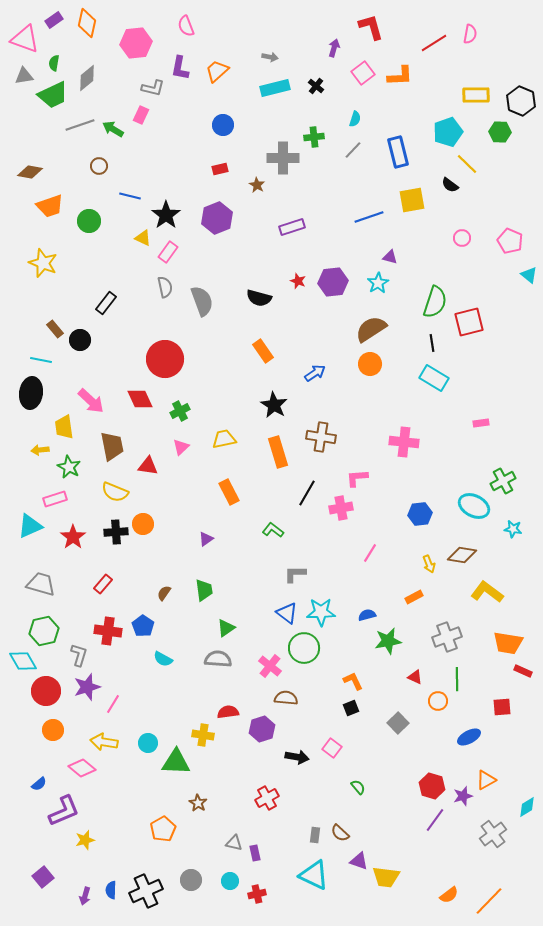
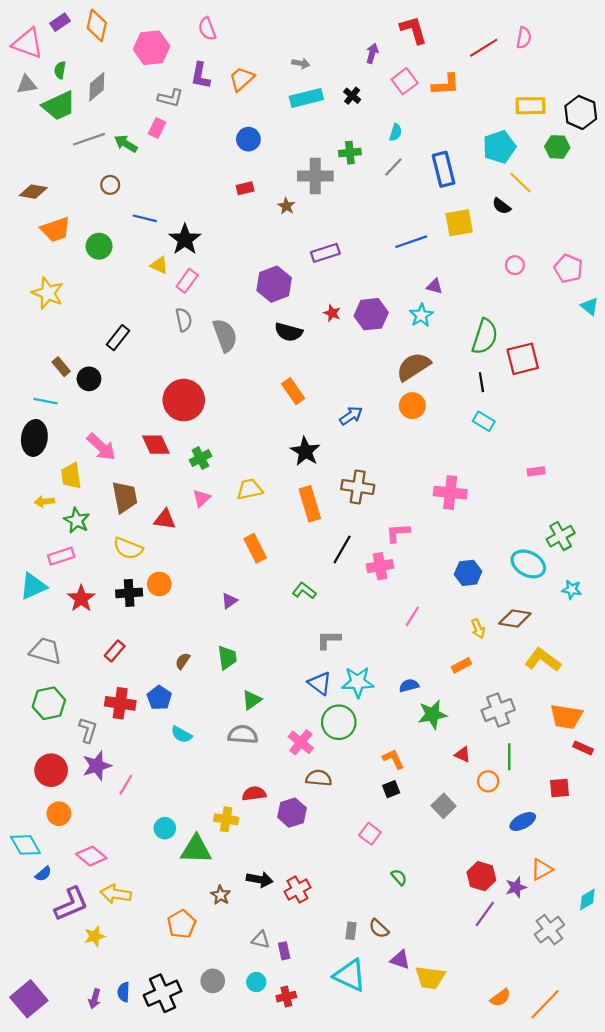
purple hexagon: (217, 218) -> (274, 284), moved
cyan rectangle: (434, 378) -> (484, 421), size x0.7
cyan diamond: (23, 661) -> (25, 845), moved
yellow arrow: (104, 742) -> (116, 894), moved
black arrow: (297, 757) -> (260, 879), moved
purple square: (43, 877) -> (29, 999), moved, size x1.5

